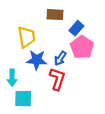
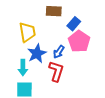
blue star: (37, 60) -> (37, 54), turned -30
cyan arrow: (12, 78) -> (23, 68), moved

